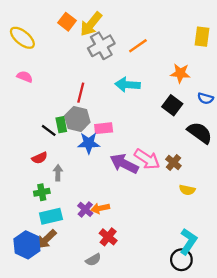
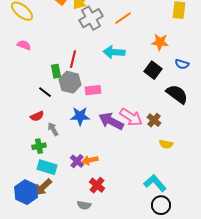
green rectangle: (61, 125) -> (56, 71), moved
blue star: (89, 143) -> (80, 116), moved
gray arrow: (58, 173) -> (53, 129), turned -32
cyan rectangle: (51, 216) -> (47, 167), turned 30
cyan L-shape: (188, 241) -> (155, 183), moved, turned -75
gray semicircle: (93, 260) -> (84, 205), turned 40

